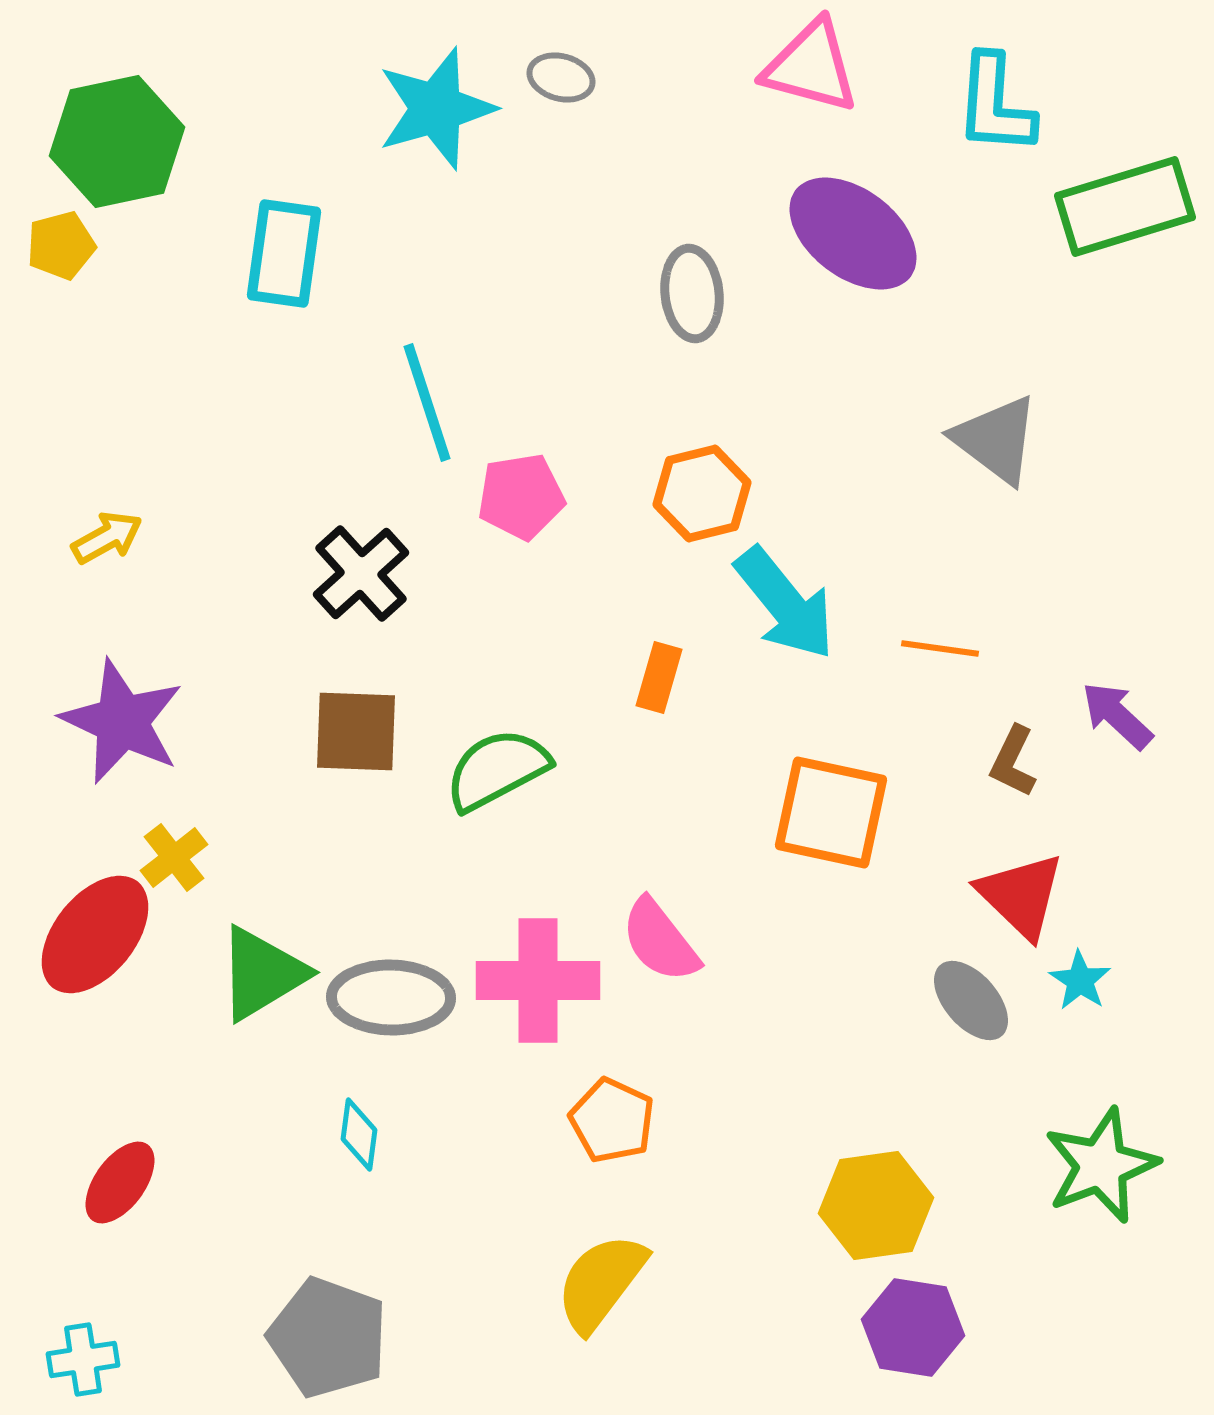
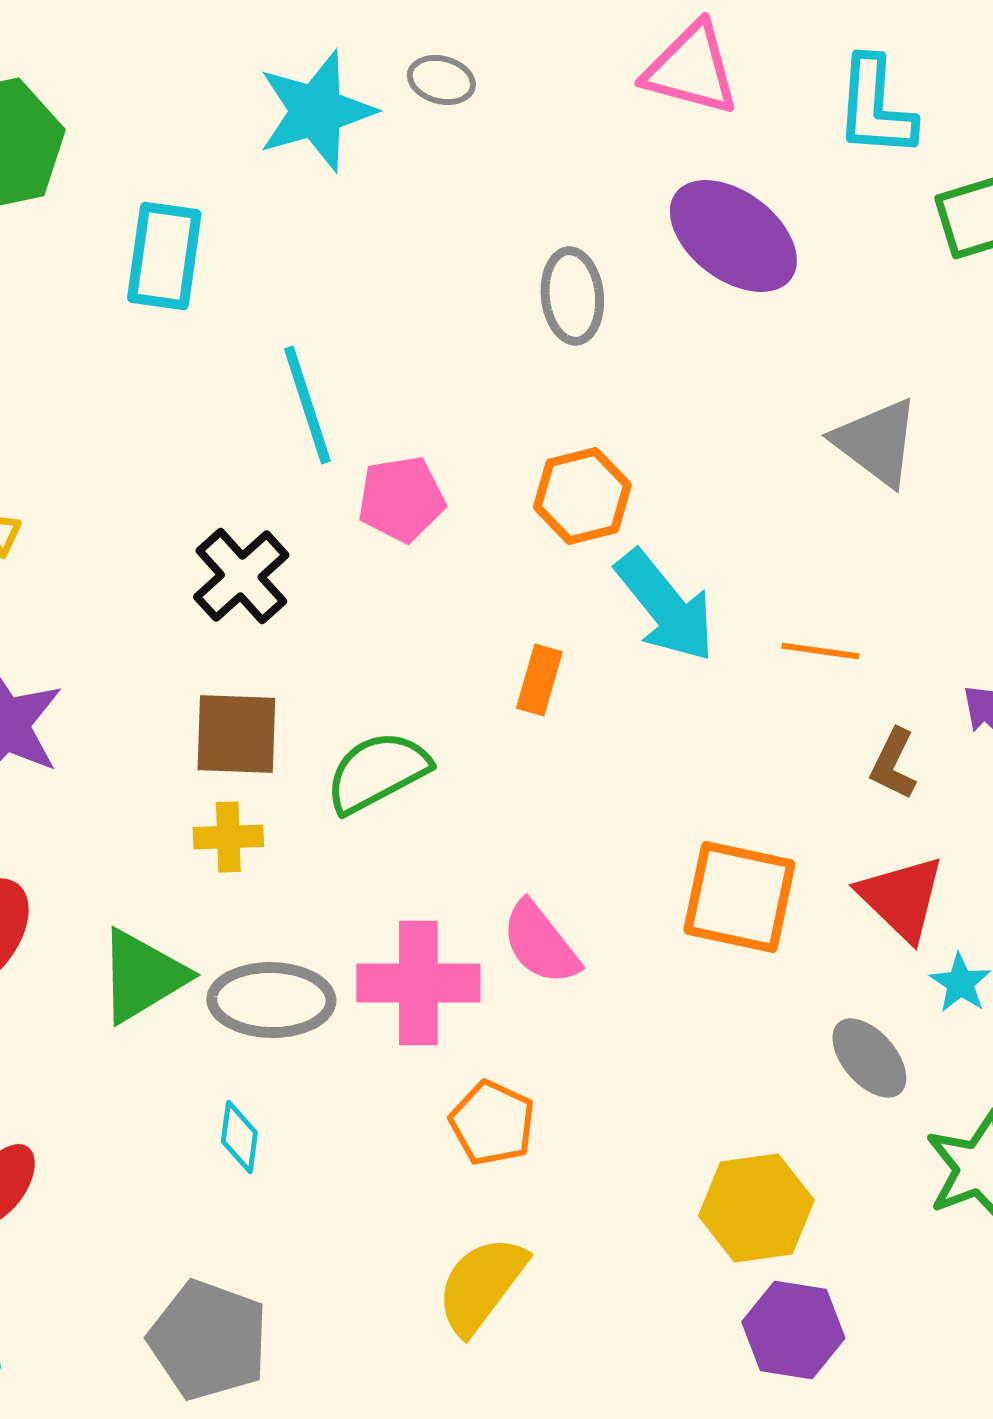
orange square: (831, 812) -> (739, 897), moved
yellow cross: (174, 858) -> (228, 837), moved, turned 36
gray ellipse: (971, 1000) -> (869, 1058), moved

